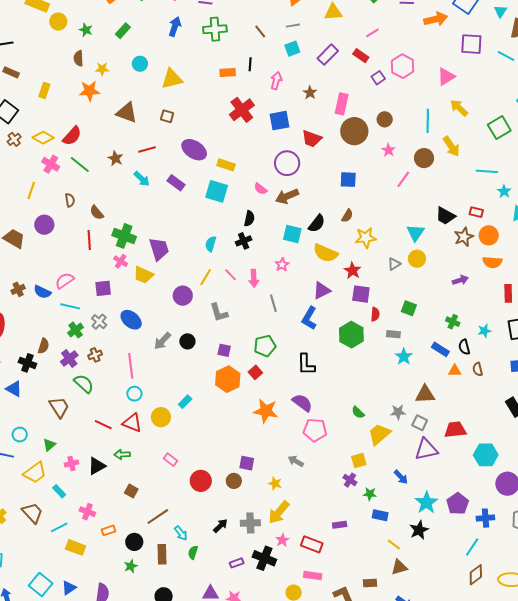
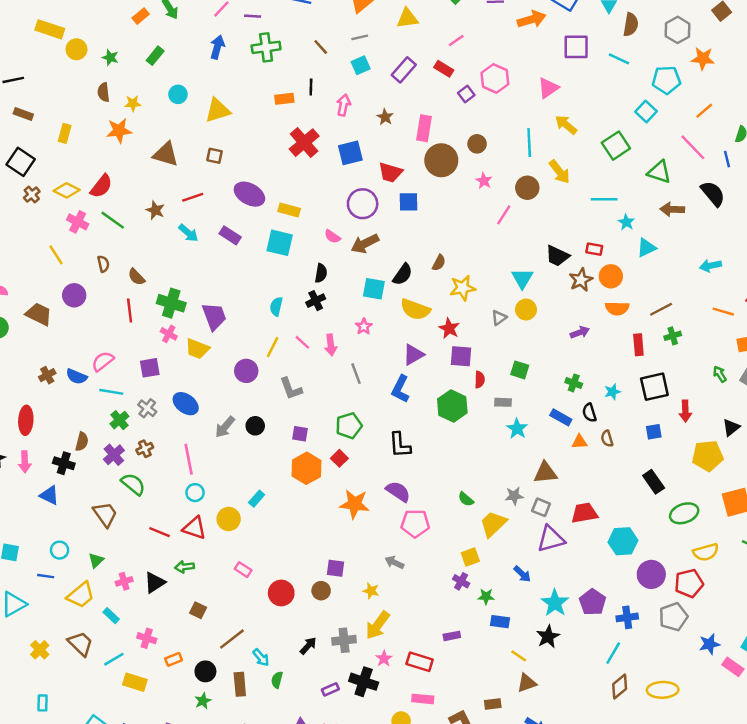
blue square: (348, 180) -> (409, 202), moved
yellow line: (31, 190) -> (56, 255), turned -48

